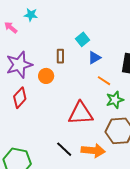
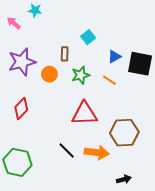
blue triangle: (94, 58) -> (114, 57), moved
red diamond: (20, 98) -> (21, 108), moved
green star: (115, 100) -> (81, 75), moved

